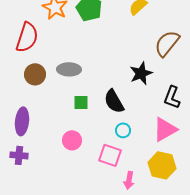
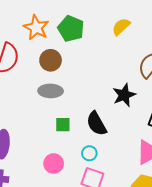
brown circle: (35, 74) -> (51, 60), moved
cyan circle: (123, 130) -> (89, 153), moved

